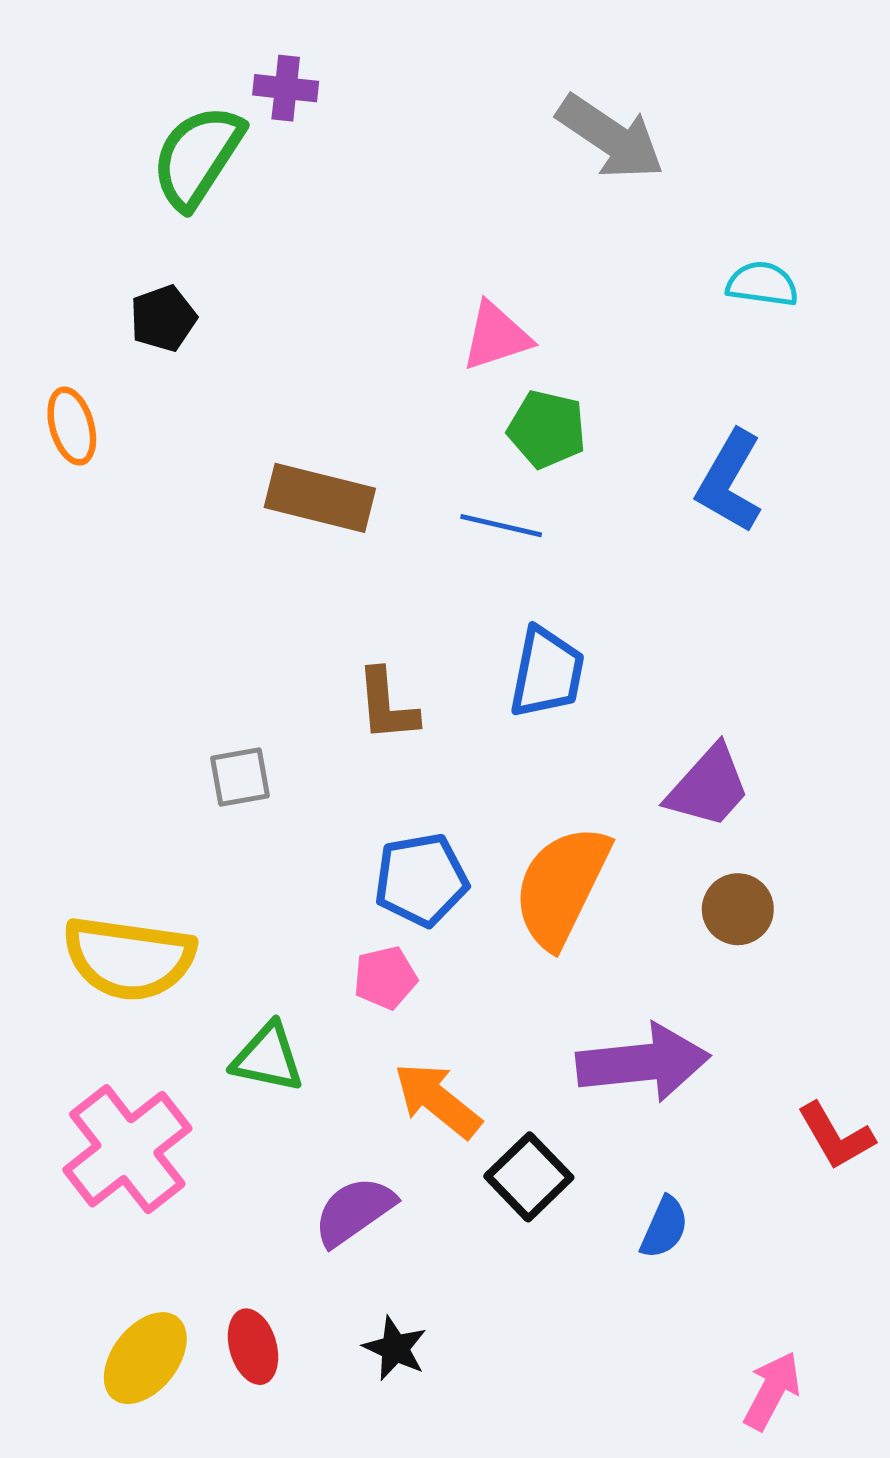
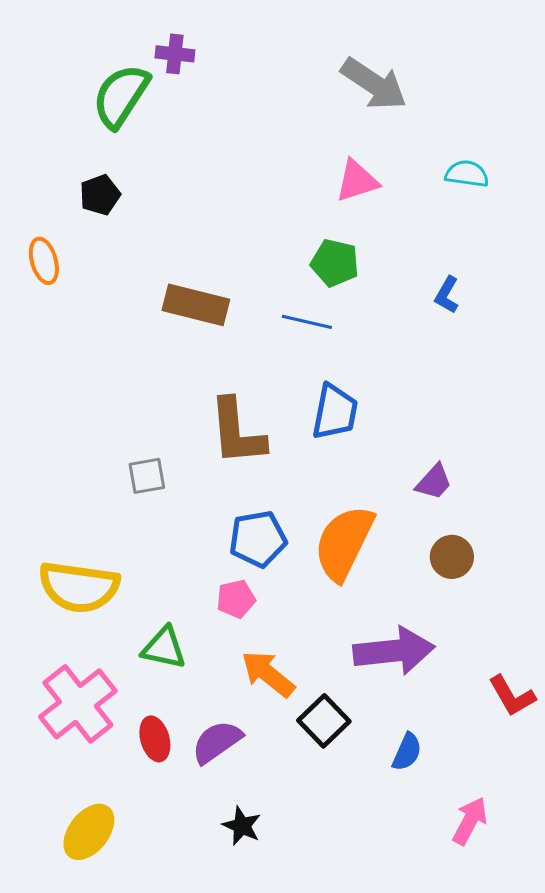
pink triangle: (496, 336) -> (357, 181), moved
blue L-shape: (730, 482) -> (447, 295), size x0.6
brown L-shape: (387, 705) -> (237, 432), size x1.5
purple trapezoid: (708, 787) -> (434, 482), size x0.7
red ellipse: (253, 1347) -> (155, 739), moved
pink arrow: (772, 1391) -> (470, 821), moved

